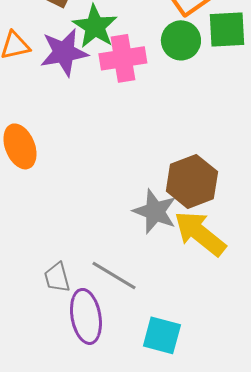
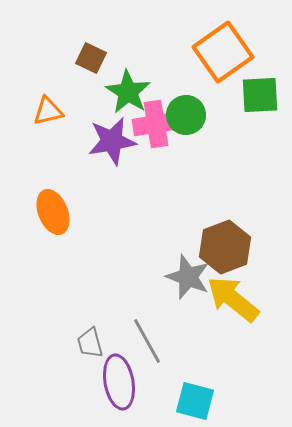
green circle: (181, 40) -> (186, 115), moved
purple star: (64, 52) -> (112, 141), moved
gray line: (114, 275) -> (147, 341), turned 30

